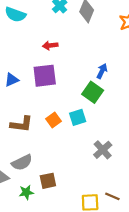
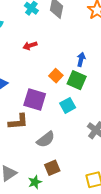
purple square: (45, 76) -> (35, 99), moved, turned 35
orange square: (53, 120) -> (56, 76), moved
gray semicircle: (22, 163) -> (46, 139), moved

